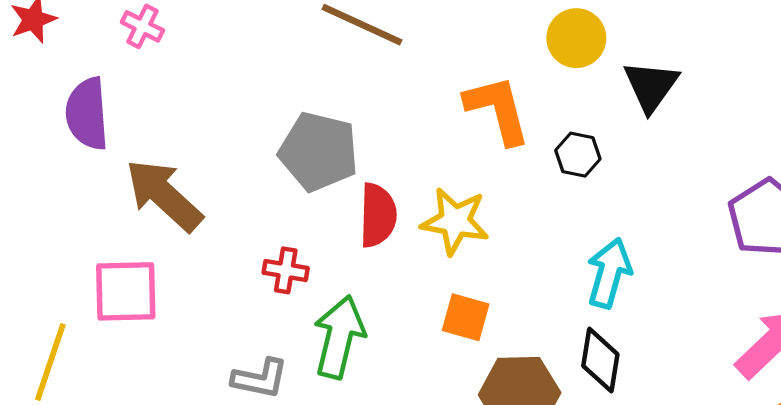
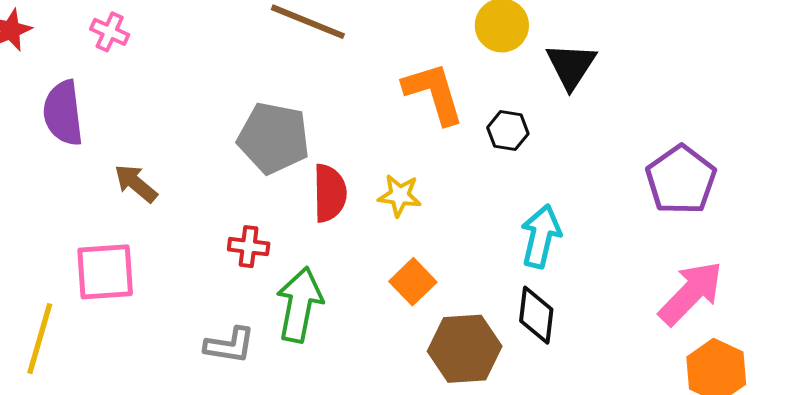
brown arrow: (164, 195) -> (136, 183), size x0.6
yellow star: (455, 221) -> (400, 195), size x0.7
orange square: (466, 317) -> (413, 282), turned 33

